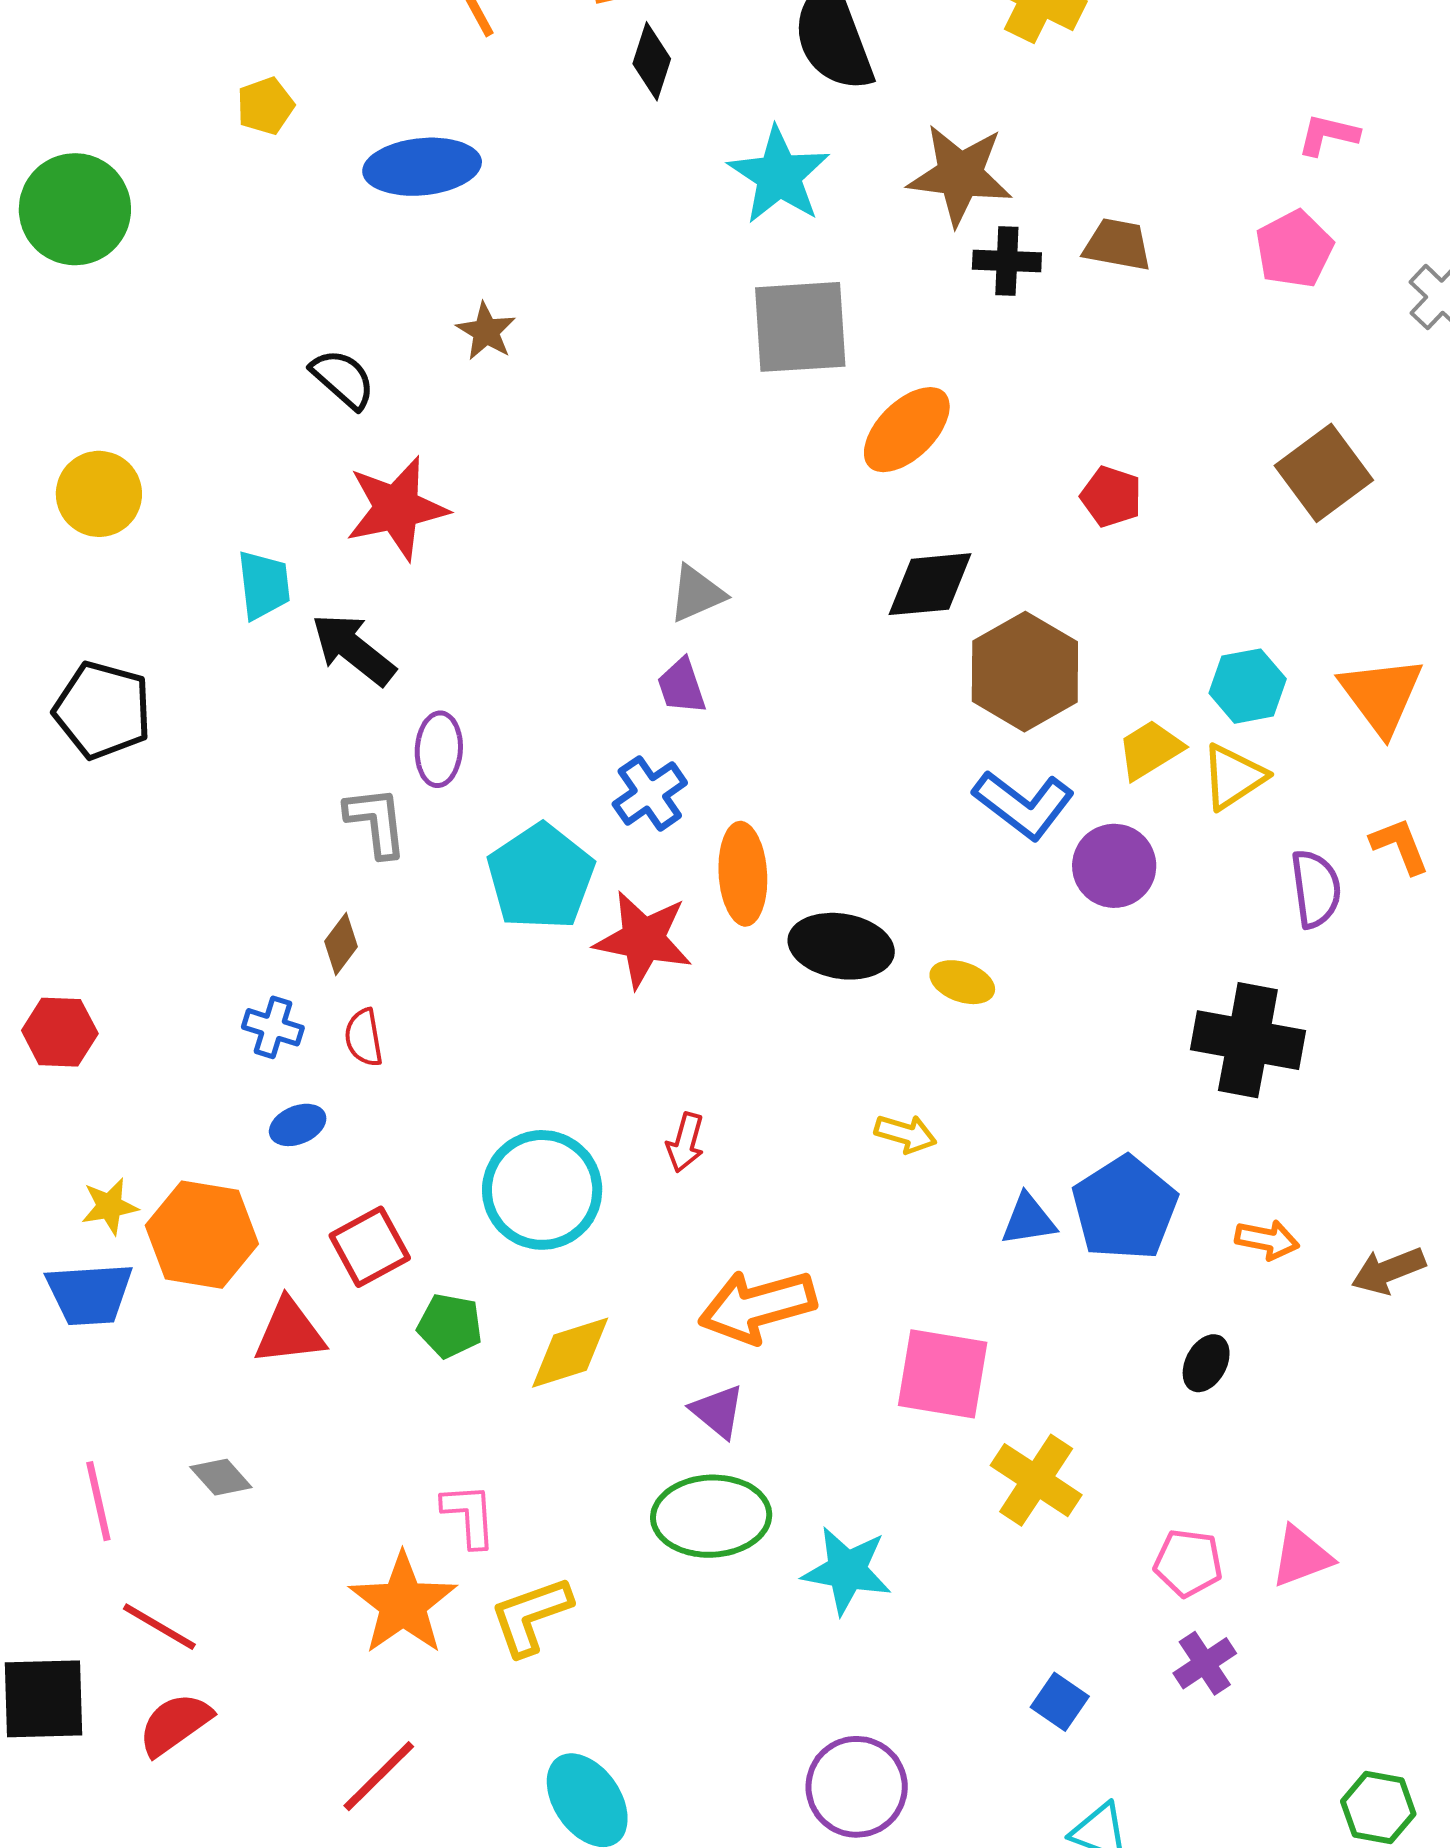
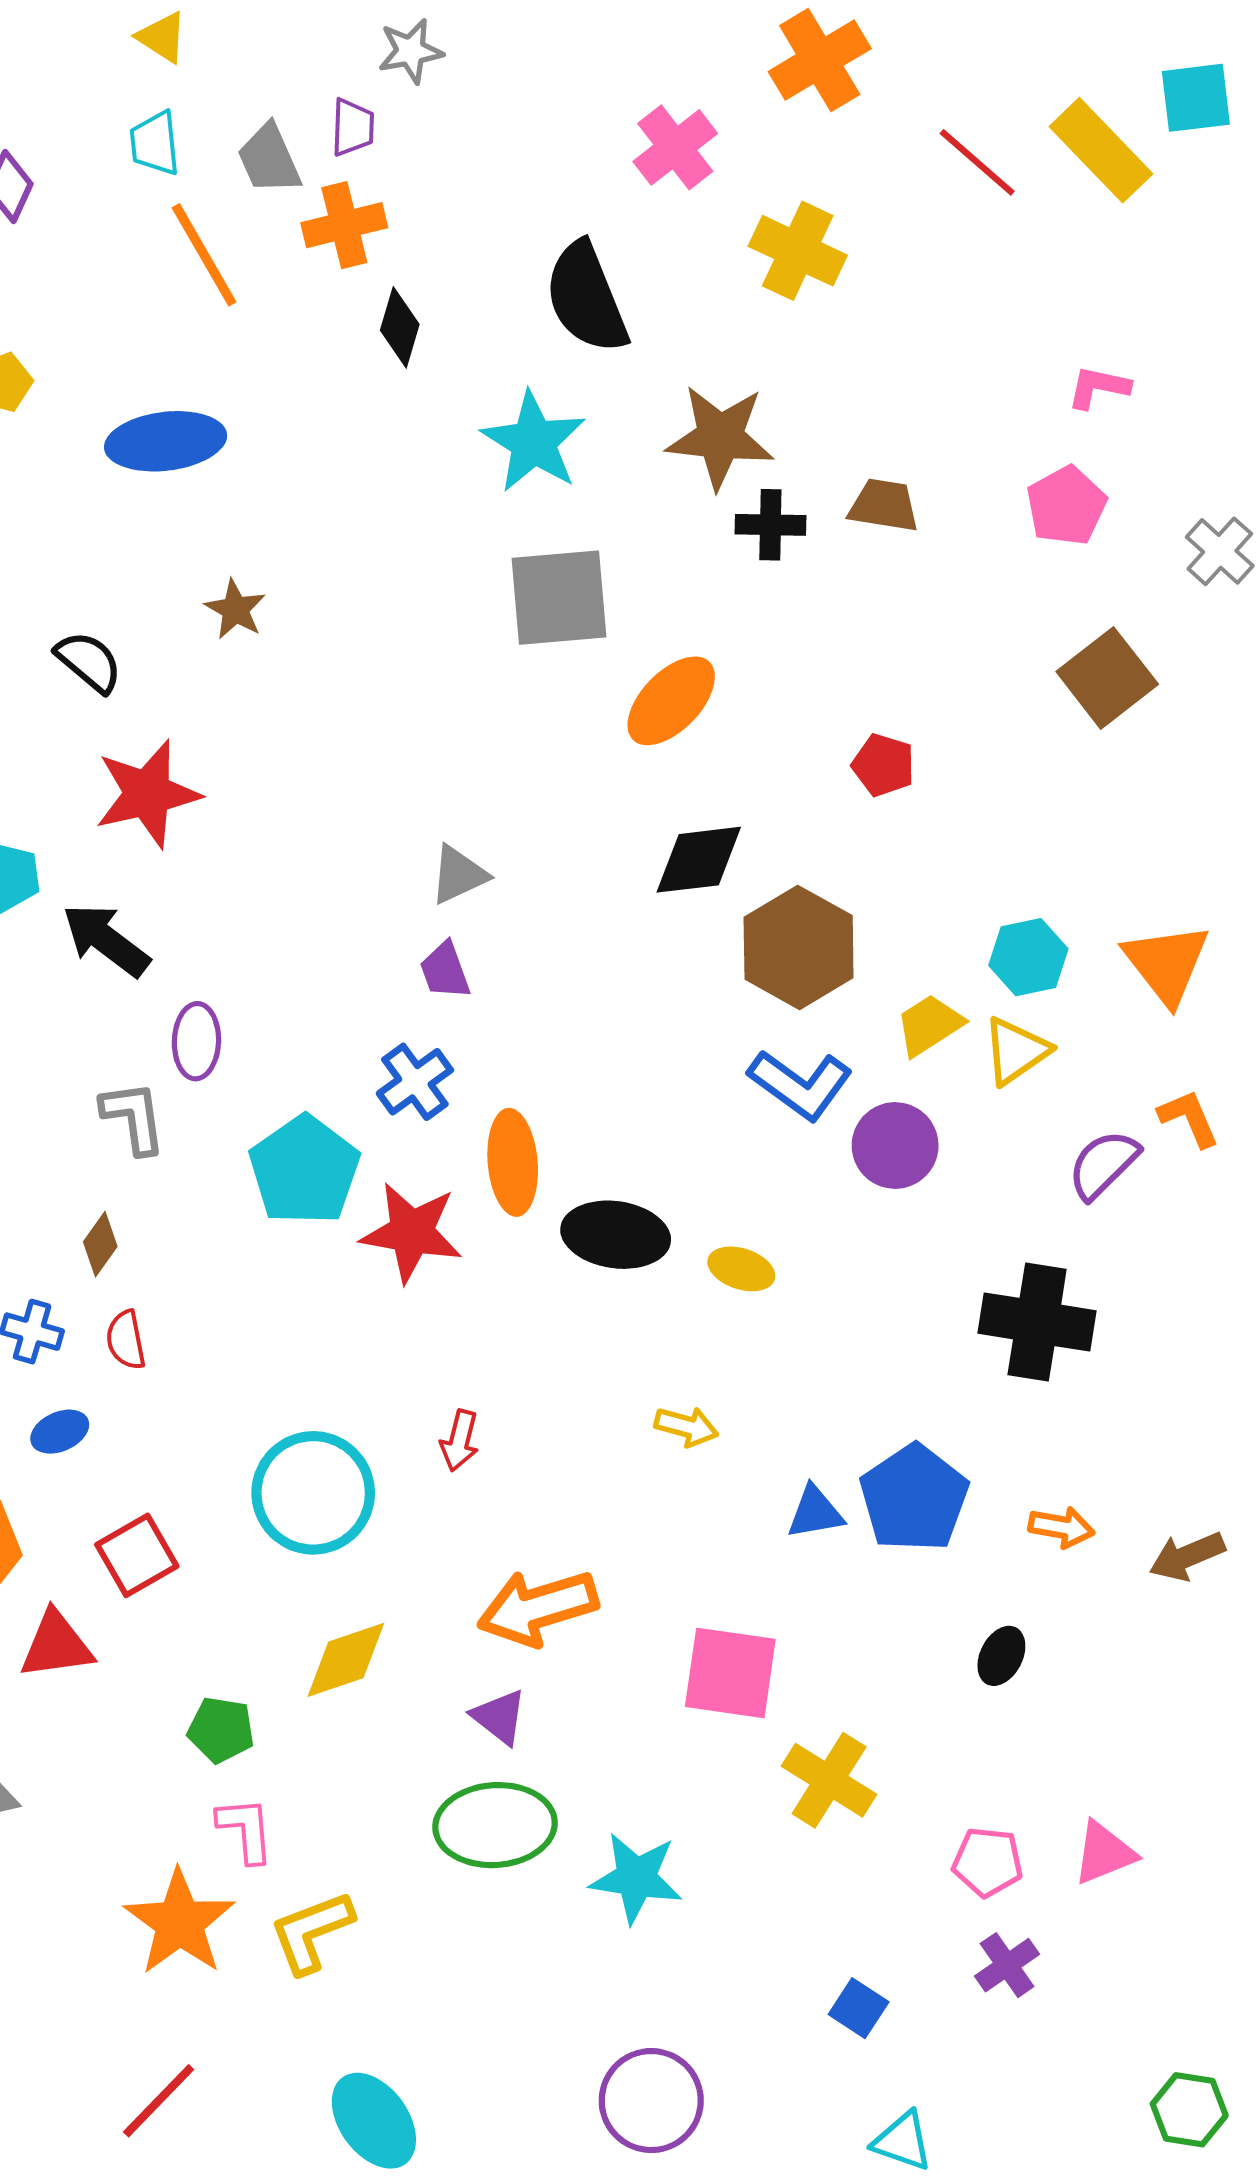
brown square: (1324, 473) -> (1107, 678), moved
purple semicircle: (1316, 889) -> (1103, 1164), turned -126
green pentagon: (450, 1326) -> (221, 1730), moved

